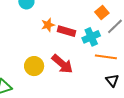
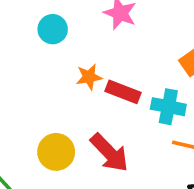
cyan cross: (91, 37) -> (168, 107), turned 30

